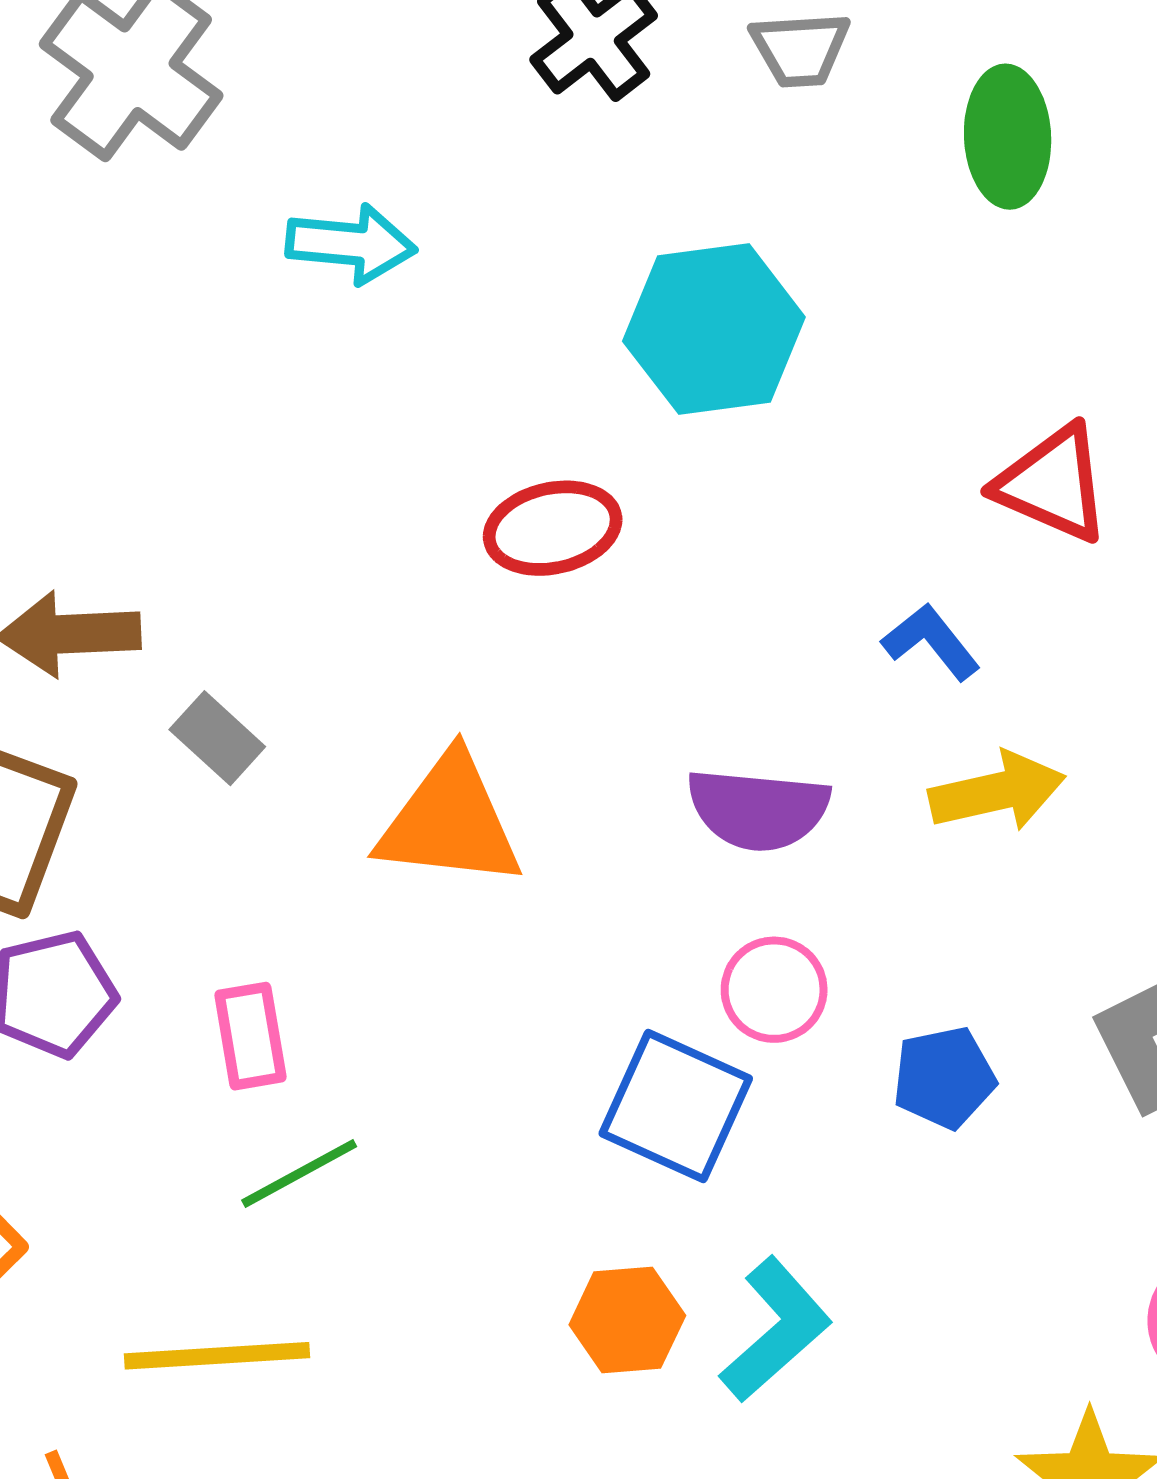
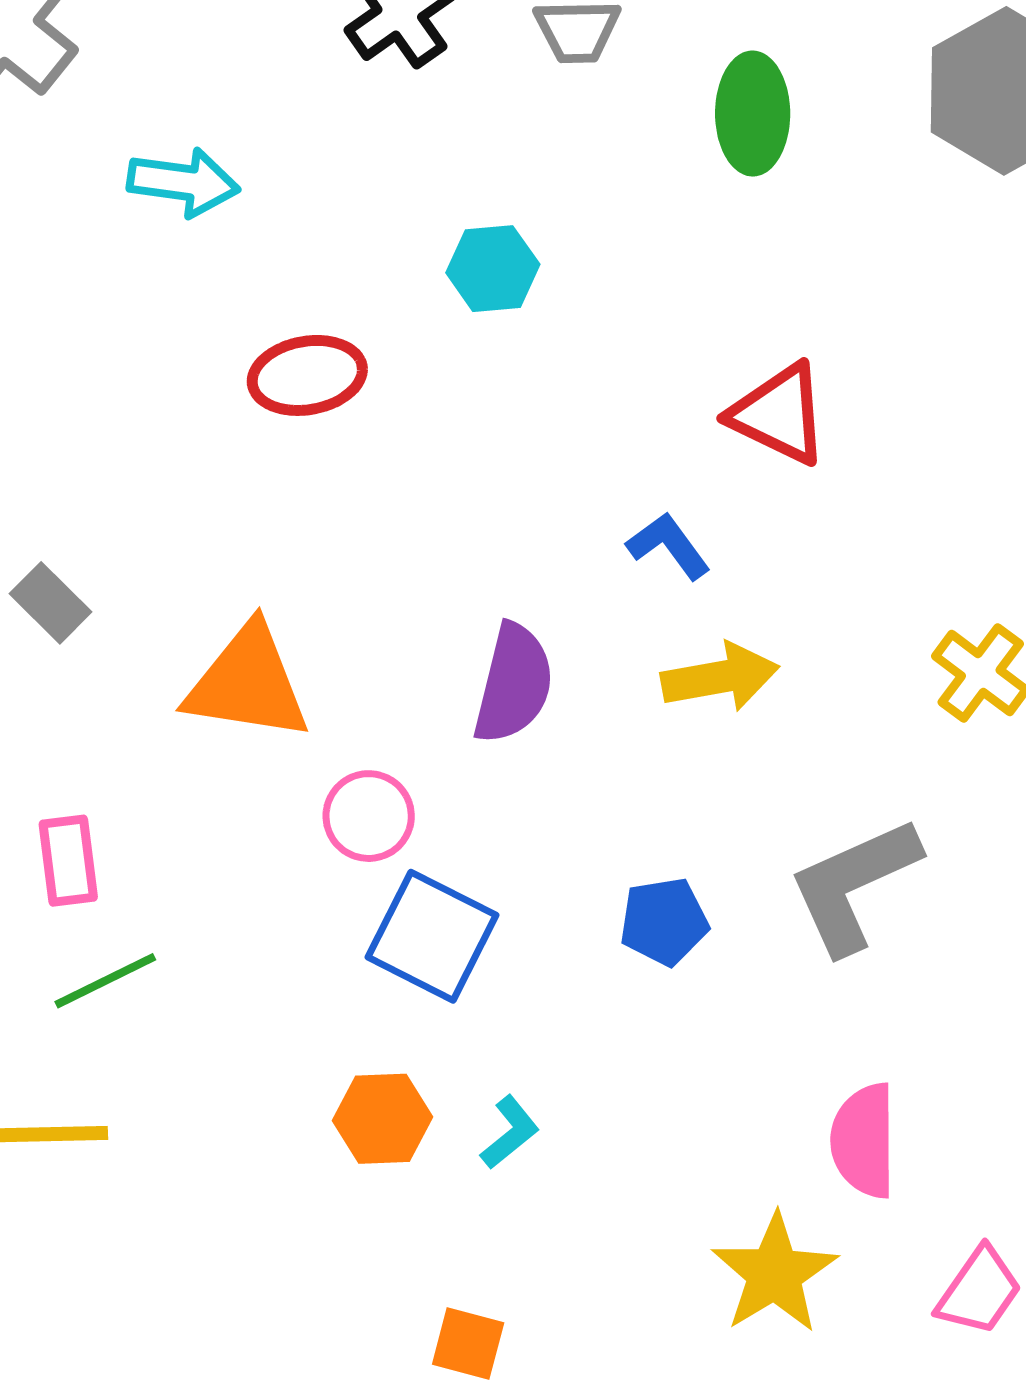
cyan hexagon: (714, 329) -> (493, 269), size x0.6
red ellipse: (553, 528) -> (307, 375), moved
purple semicircle: (758, 809) -> (514, 684), turned -84
pink circle: (774, 990) -> (369, 816), moved
cyan L-shape: (776, 1330) -> (510, 1132), size x0.6

